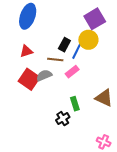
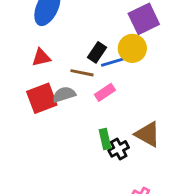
blue line: (77, 50) -> (115, 61), turned 42
red square: (29, 79) -> (42, 98), turned 30
black cross: (63, 119) -> (119, 149), moved

